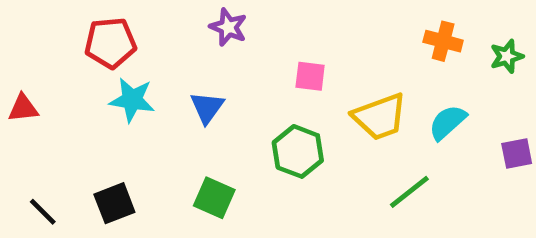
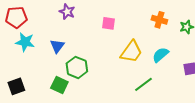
pink square: (310, 76) -> (108, 23), moved
yellow trapezoid: (380, 117) -> (131, 52), turned -35
green hexagon: (298, 151) -> (77, 67), moved

